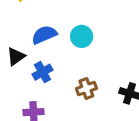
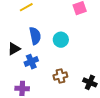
blue semicircle: (44, 35) -> (35, 36), turned 96

